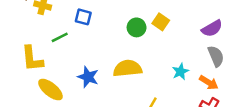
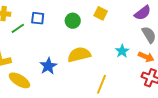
green circle: (137, 27) -> (73, 21), moved
green line: (60, 37) -> (18, 28), moved
blue star: (88, 77) -> (48, 66), turned 30

